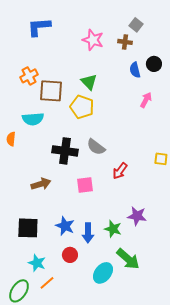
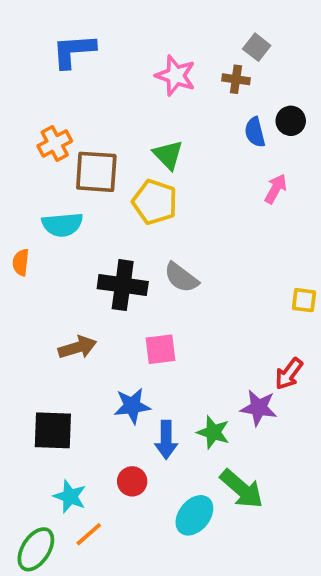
red arrow: (120, 171) -> (289, 374), moved
blue star: (65, 226) -> (132, 406), moved, turned -30

